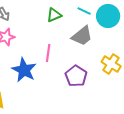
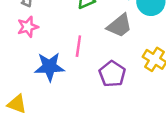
blue star: (24, 70) -> (49, 67), turned -30

